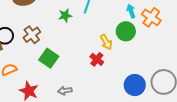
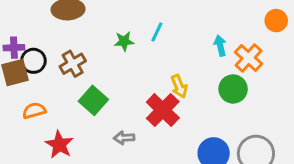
green circle: (126, 31) -> (233, 89), moved
red cross: (97, 59) -> (163, 110), size x1.6
gray arrow: (65, 91) -> (124, 138), moved

